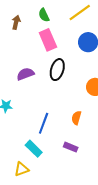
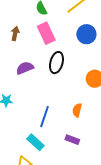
brown arrow: (16, 22) -> (15, 34), moved

